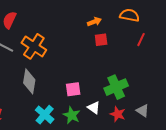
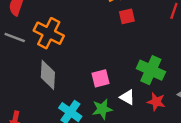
green cross: (116, 87) -> (151, 70), turned -35
green star: (72, 115) -> (102, 109), turned -30

